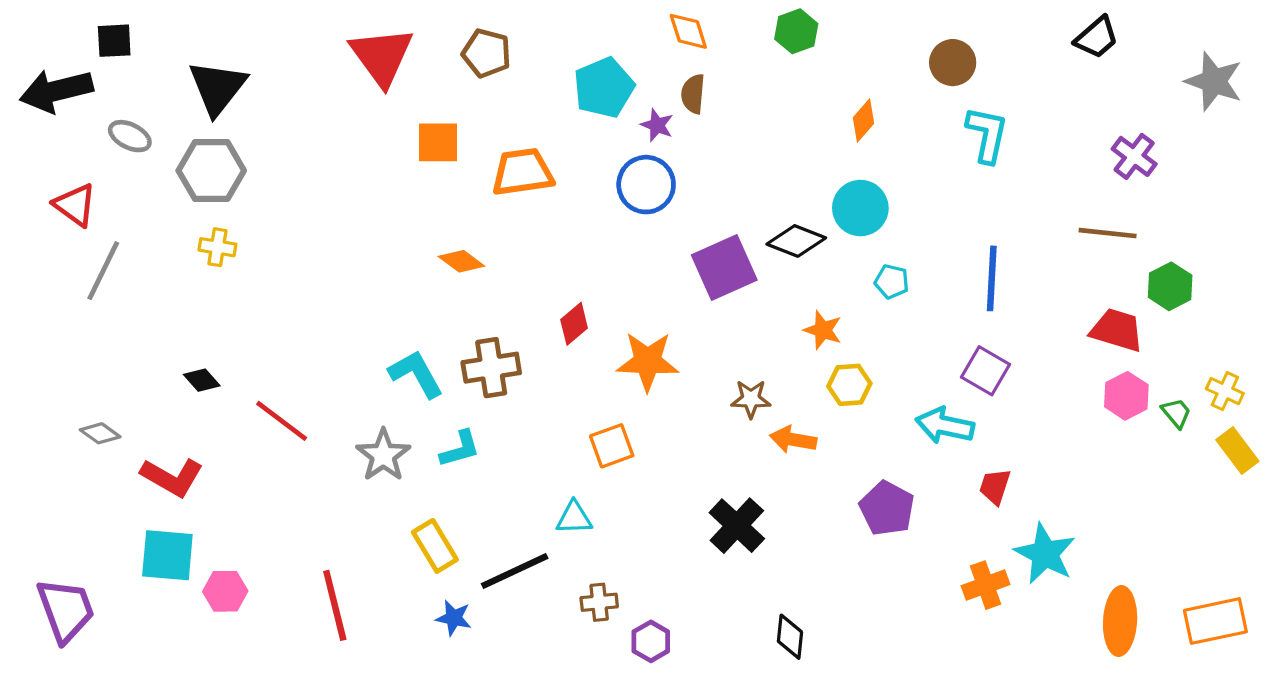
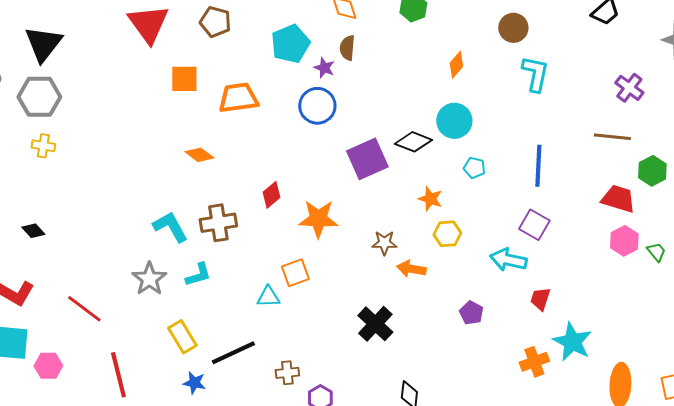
red line: (282, 421) -> (84, 309), moved
purple pentagon: (887, 508) -> (471, 313), size x0.7
cyan triangle: (574, 518) -> (268, 297), moved

